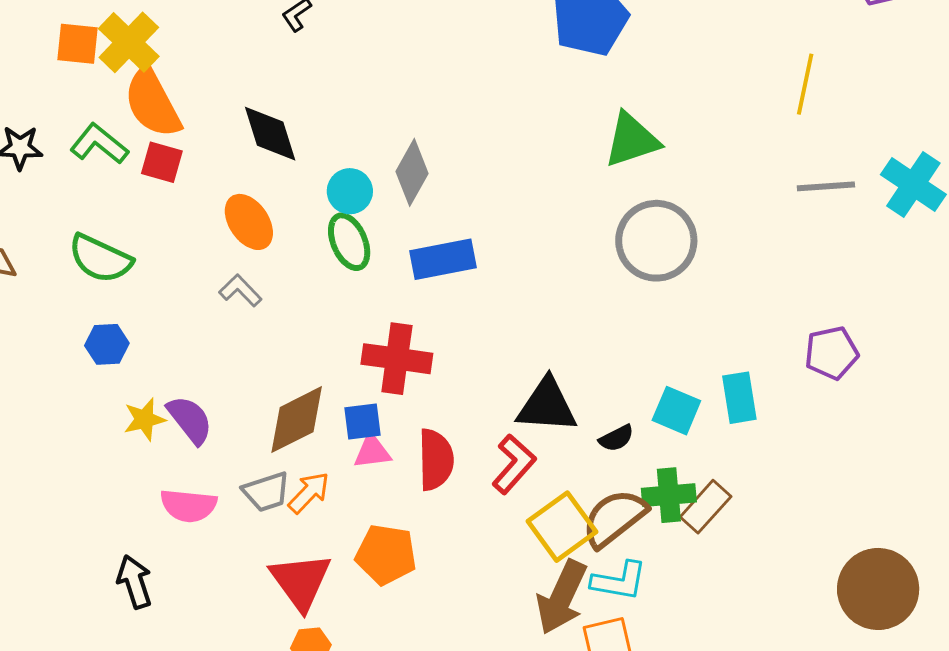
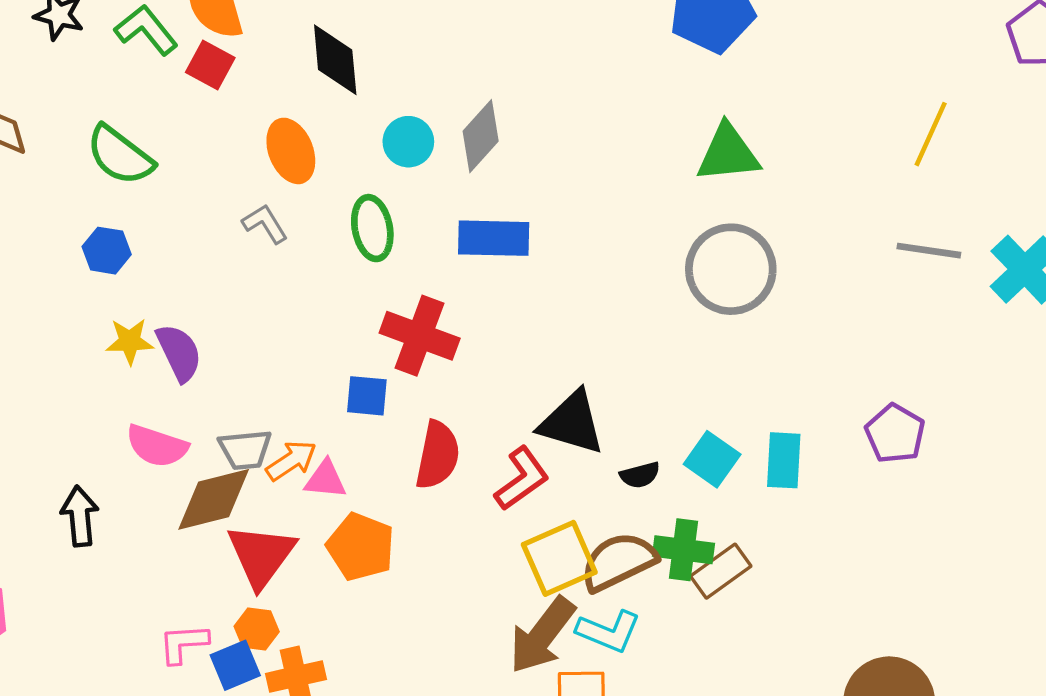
green ellipse: (349, 242) -> (372, 228), moved
purple pentagon: (832, 353) -> (895, 434), turned 30
brown diamond: (297, 420) -> (214, 499), moved
pink triangle: (372, 451) -> (325, 479), moved

